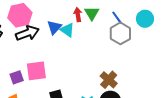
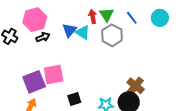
black arrow: (27, 33) -> (43, 37), size x0.6
gray hexagon: (120, 33) -> (112, 35), moved
purple square: (17, 77) -> (34, 82), size x1.6
brown cross: (109, 80) -> (136, 86), moved

